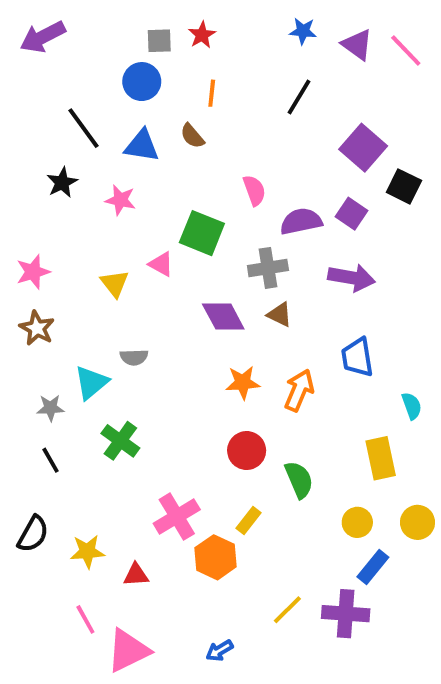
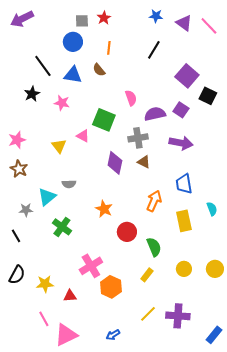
purple diamond: (223, 317) -> (115, 163), turned 40
orange star: (243, 383) -> (104, 209), moved, turned 30
yellow rectangle: (381, 458) -> (184, 221), moved
black line: (50, 460) -> (16, 236), moved
yellow rectangle: (249, 520) -> (147, 275), moved
blue rectangle: (373, 567) -> (214, 335), moved

